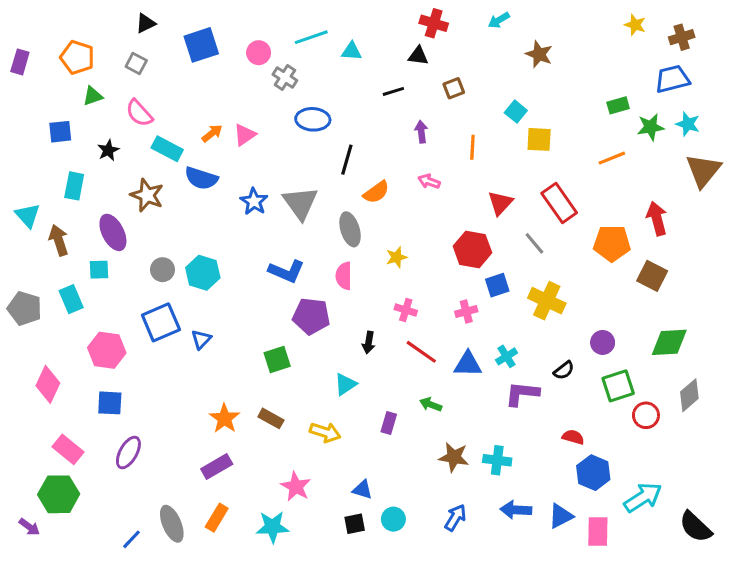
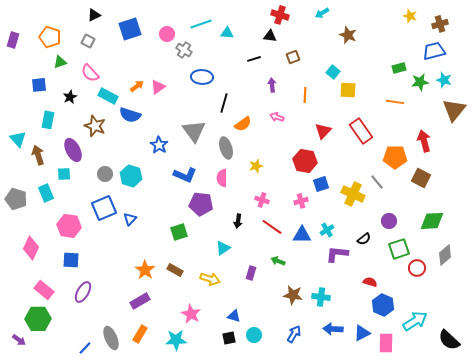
orange line: (612, 158) -> (395, 102), turned 30
blue star: (254, 201) -> (159, 145), moved
gray line: (534, 243) -> (377, 182), moved

